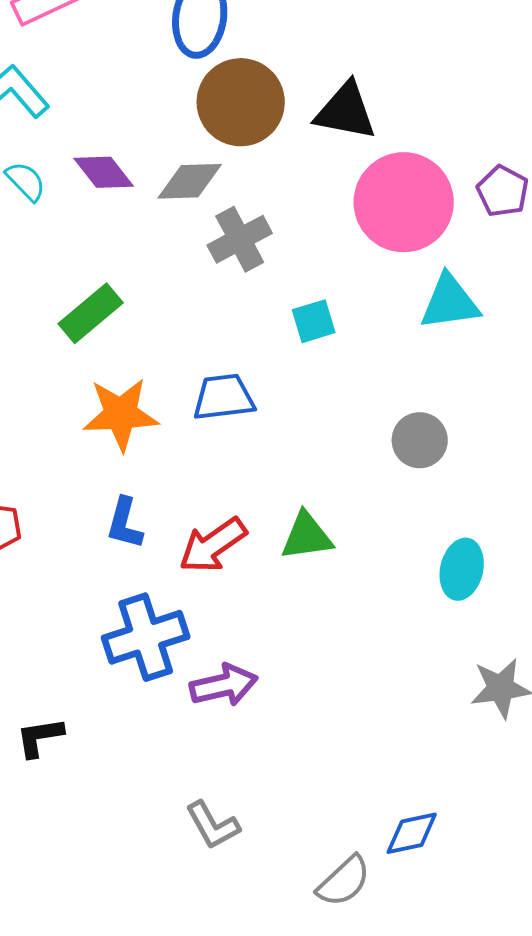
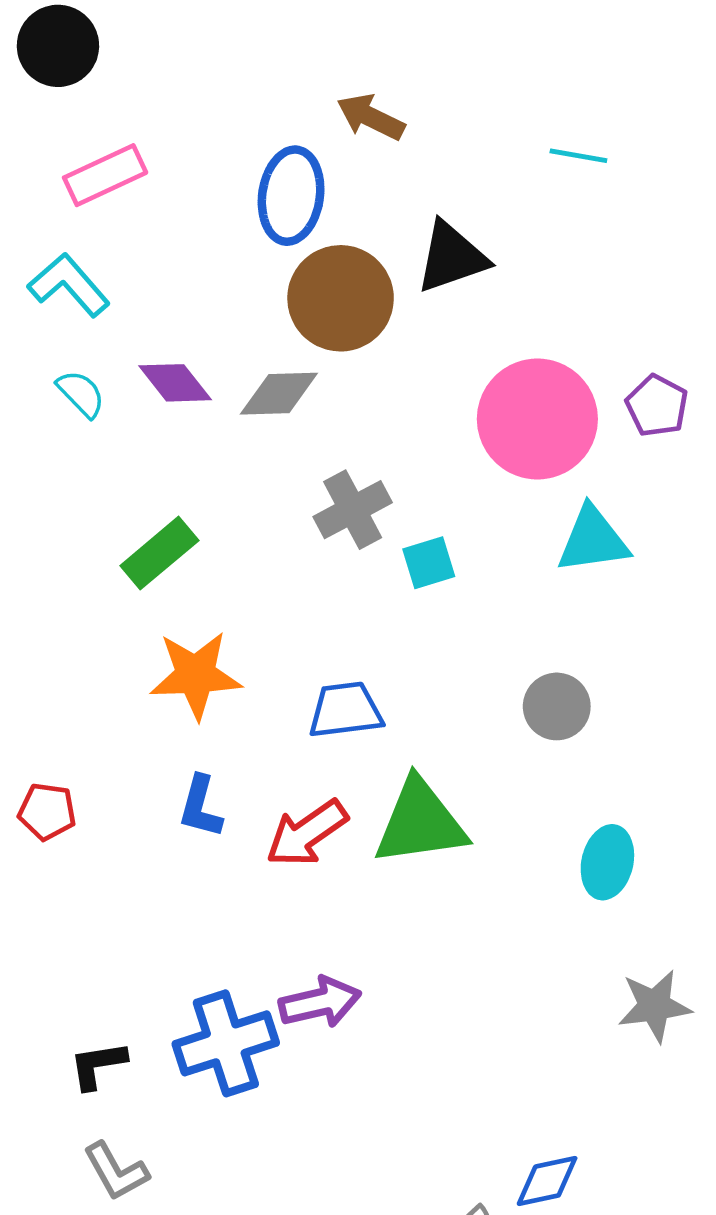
black triangle: (346, 111) -> (452, 257), moved, turned -30
gray cross: (240, 239) -> (353, 510), moved
blue trapezoid: (224, 397) -> (345, 710), moved
green triangle: (307, 536) -> (420, 822), size x1.5
blue cross: (146, 637) -> (226, 1043), moved
gray L-shape: (213, 825) -> (116, 1171), moved

